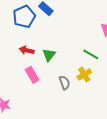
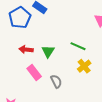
green line: (91, 54) -> (78, 46), moved
gray semicircle: (65, 83) -> (56, 81), moved

